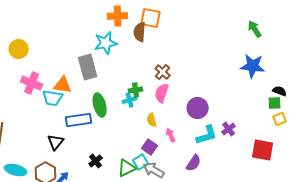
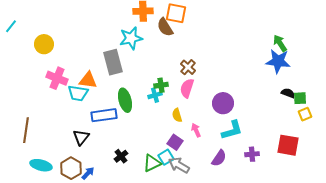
green arrow: (255, 29) -> (280, 43), moved
brown semicircle: (140, 32) -> (165, 27), turned -36
black semicircle: (280, 91) -> (288, 93), moved
purple cross: (229, 129) -> (252, 154), moved, turned 32

